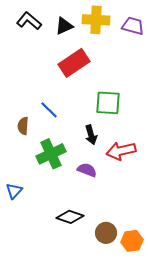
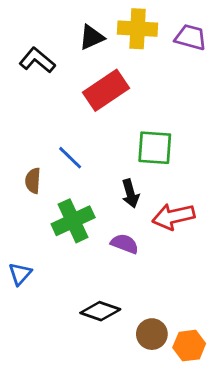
black L-shape: (29, 21) -> (37, 60), moved

